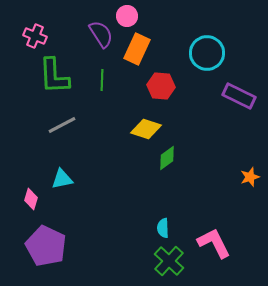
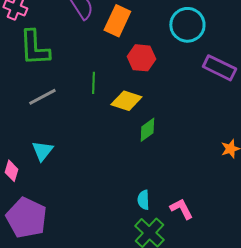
green line: (102, 80) -> (93, 83), moved
cyan triangle: (62, 179) -> (42, 151), turned -40
pink L-shape: (214, 243) -> (181, 209), moved, size x0.7

